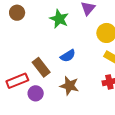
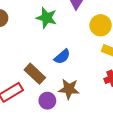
purple circle: (36, 93) -> (47, 101), moved

